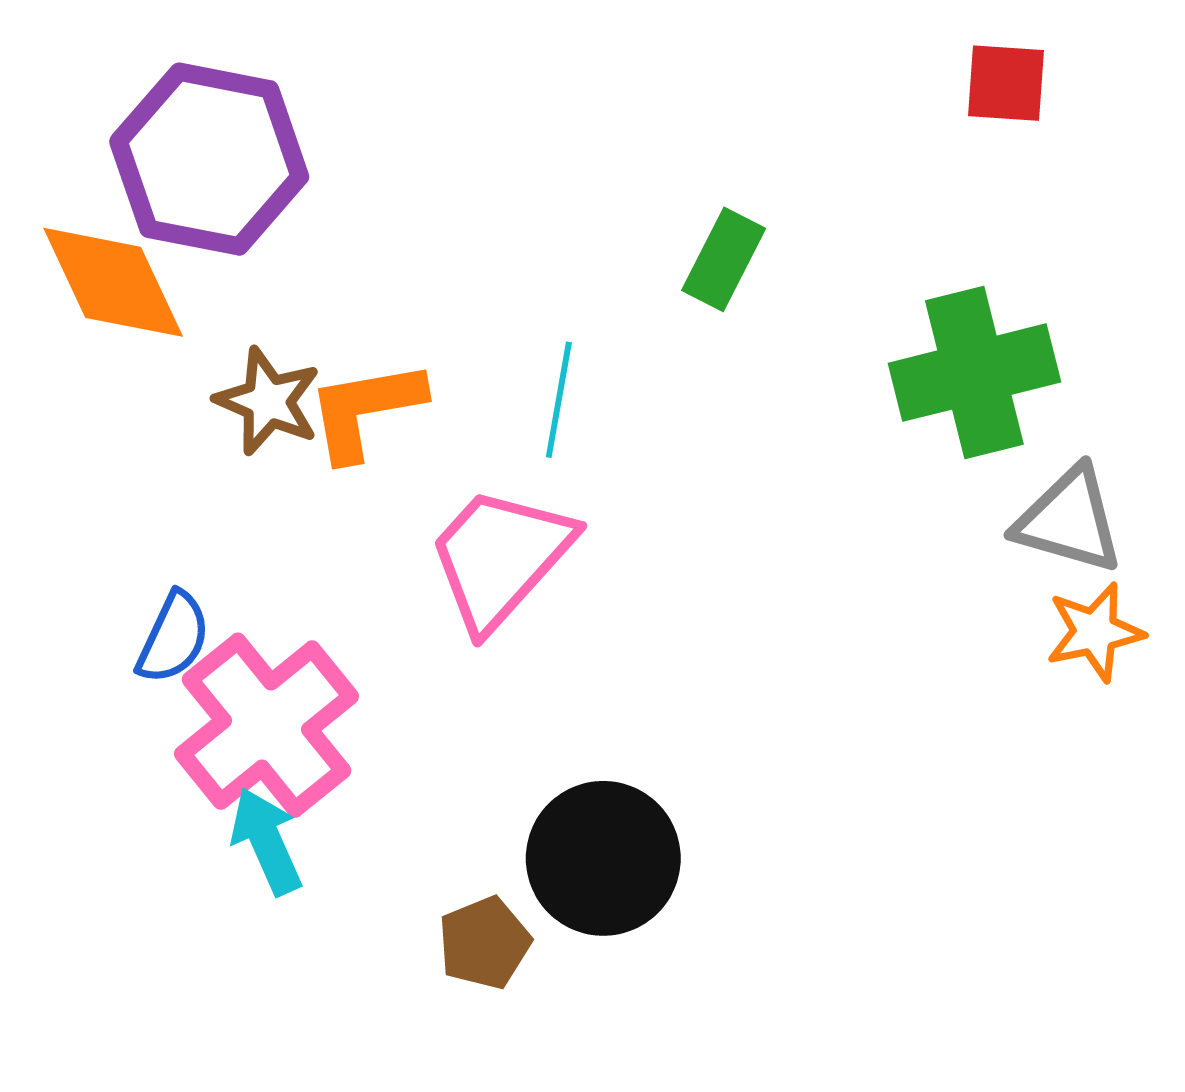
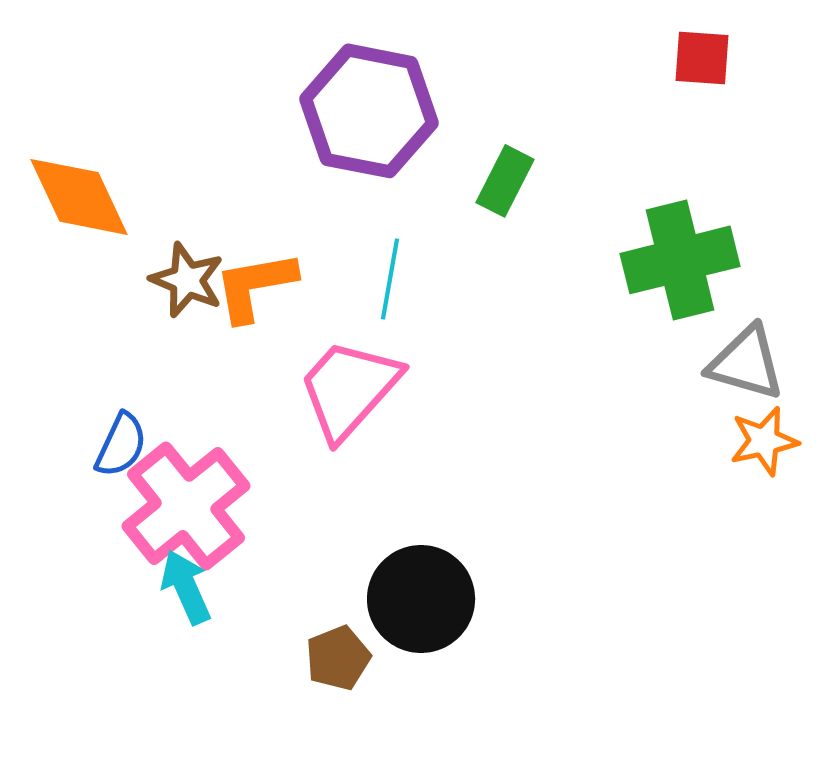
purple hexagon: (209, 159) -> (369, 111), moved

